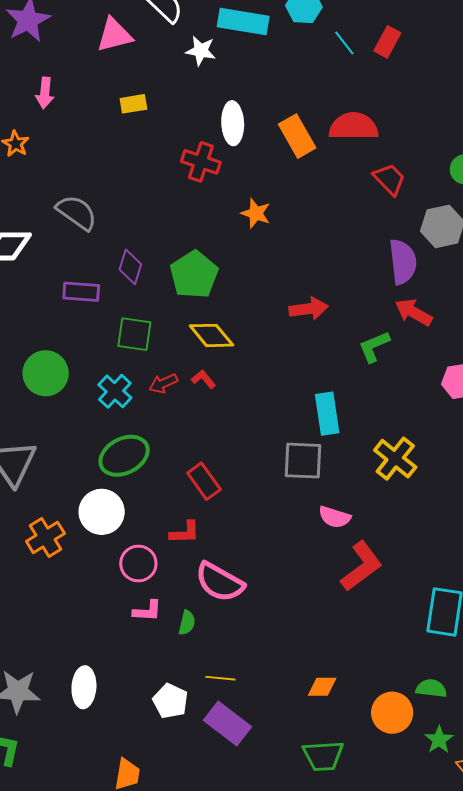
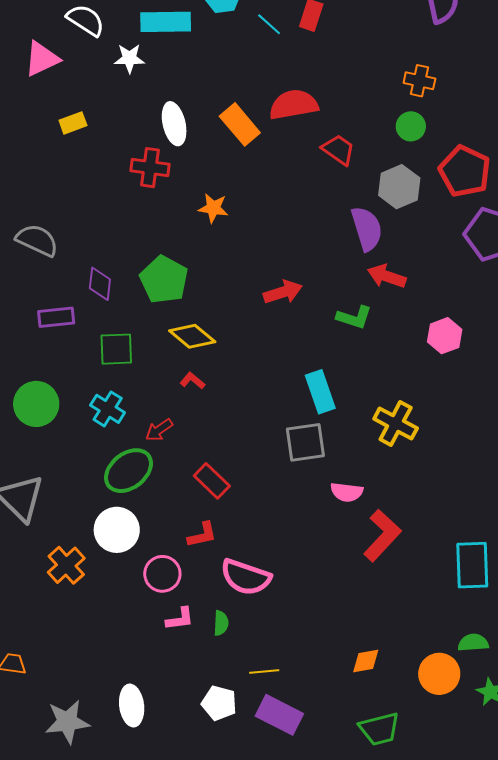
green L-shape: (374, 347) -> (354, 317), turned -129
red arrow: (163, 383) -> (159, 430), moved

